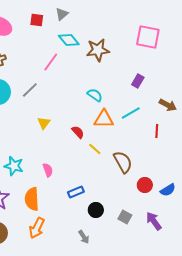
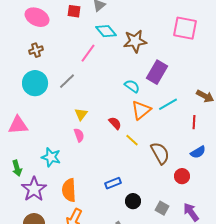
purple rectangle: (138, 81) -> (157, 72), moved, size x1.6
orange triangle: (104, 119) -> (141, 110), turned -40
pink semicircle: (48, 170) -> (79, 135), moved
blue semicircle: (168, 190) -> (198, 152), moved

